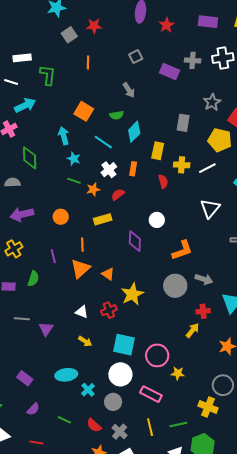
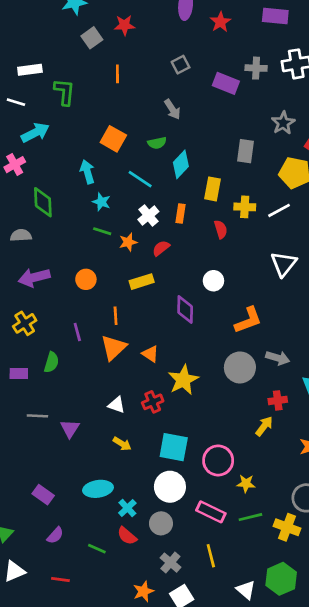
red semicircle: (94, 425) -> (127, 536), moved
green line: (178, 425) -> (250, 517), moved

